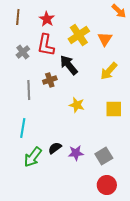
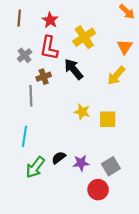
orange triangle: (105, 39) -> (125, 47), moved
brown cross: (50, 80) -> (44, 77), moved
yellow square: (114, 109) -> (108, 119), moved
red circle: (107, 185) -> (98, 190), moved

